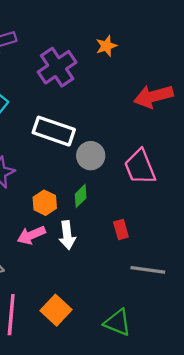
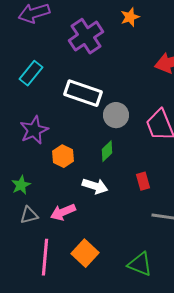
orange hexagon: (45, 203) -> (63, 156), moved
pink arrow: (31, 235) -> (63, 212), moved
white arrow: (67, 235) -> (95, 186), turned -65

